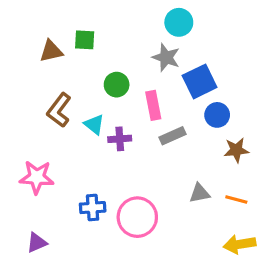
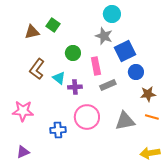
green square: (85, 40) -> (53, 25), turned 32
gray triangle: (200, 193) -> (125, 121), size x1.5
orange line: (236, 200) -> (152, 117), moved
pink circle: (137, 217) -> (87, 117), moved

